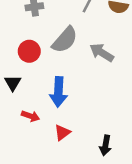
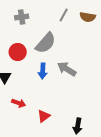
gray arrow: (102, 53) -> (67, 69), moved
blue arrow: (58, 92) -> (43, 71), moved, size x0.7

